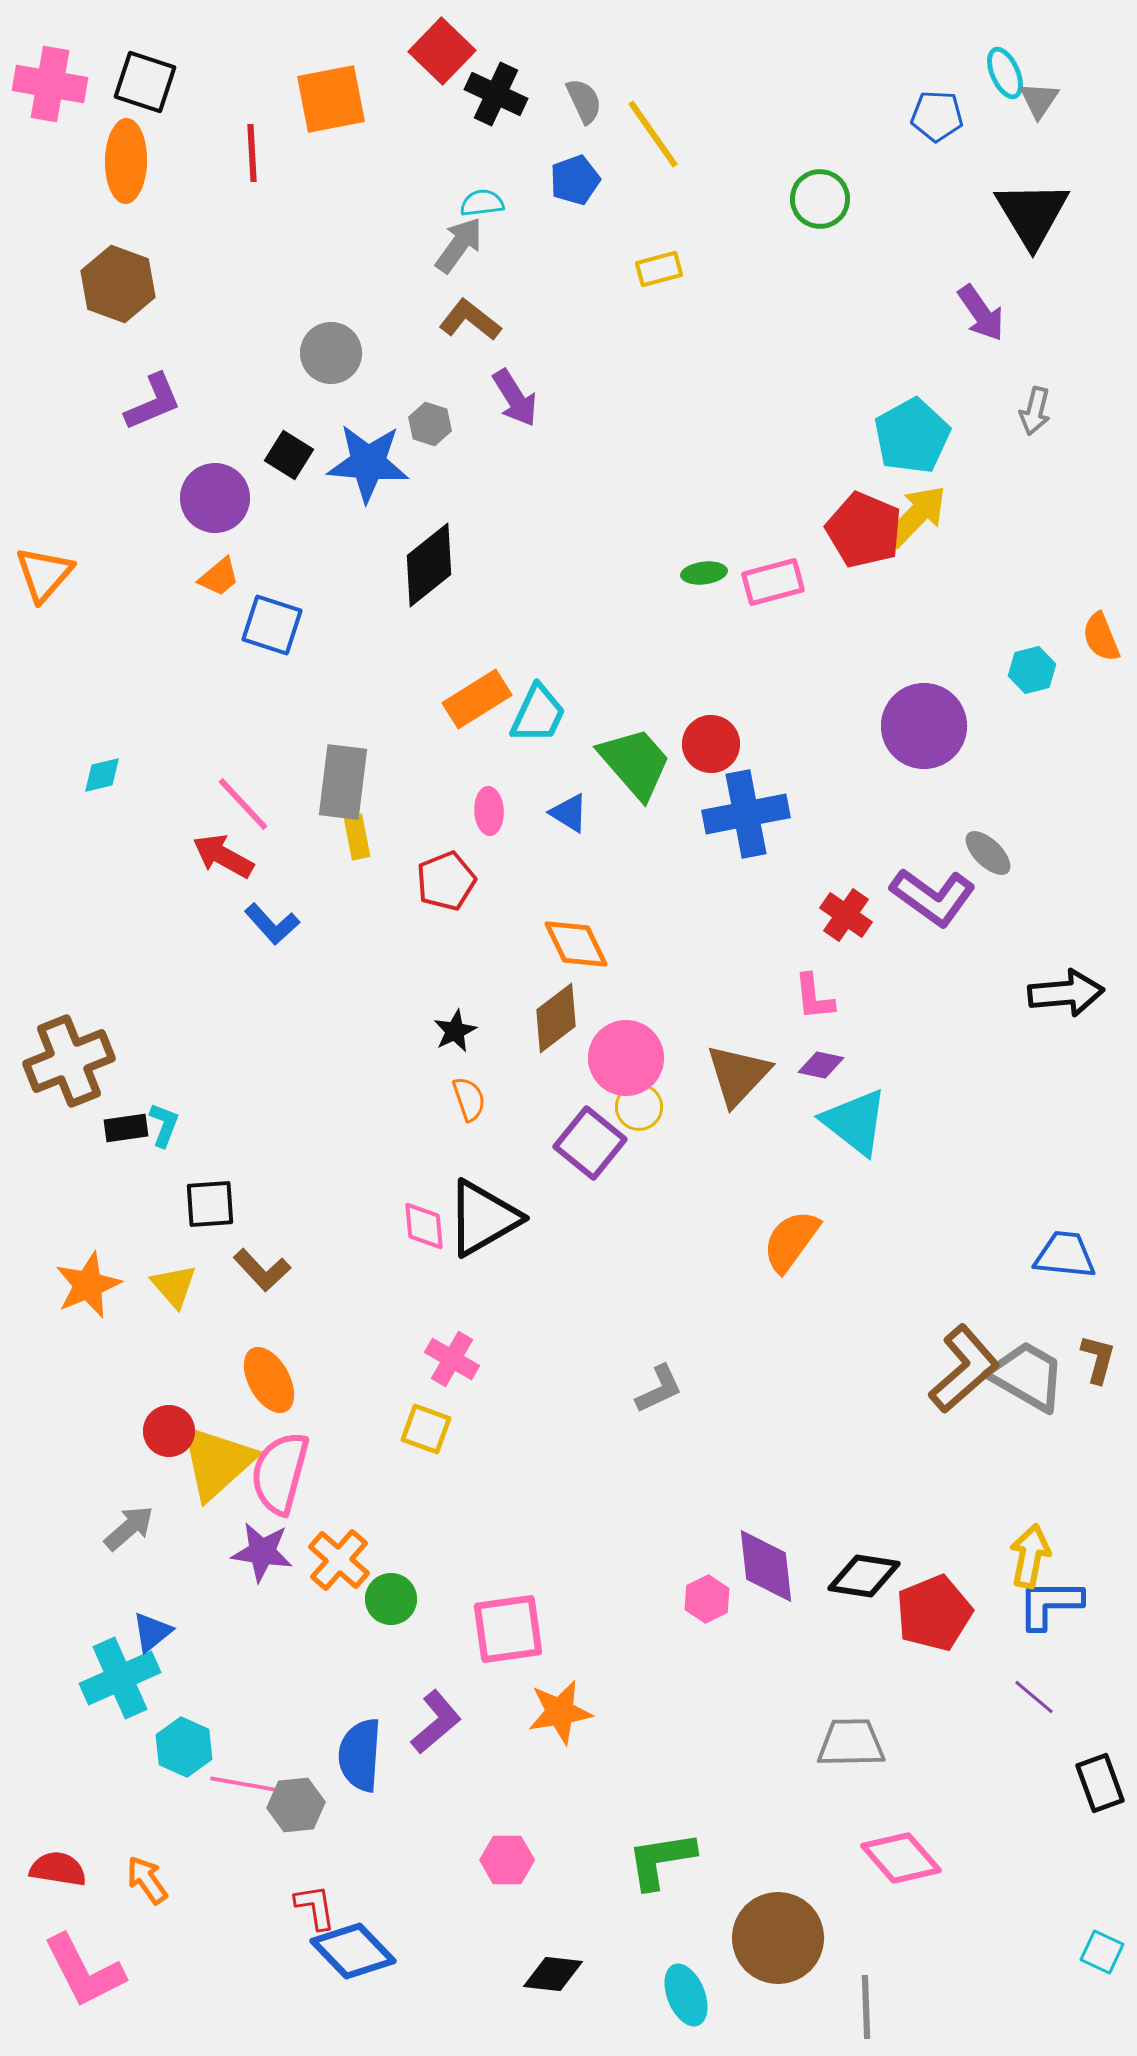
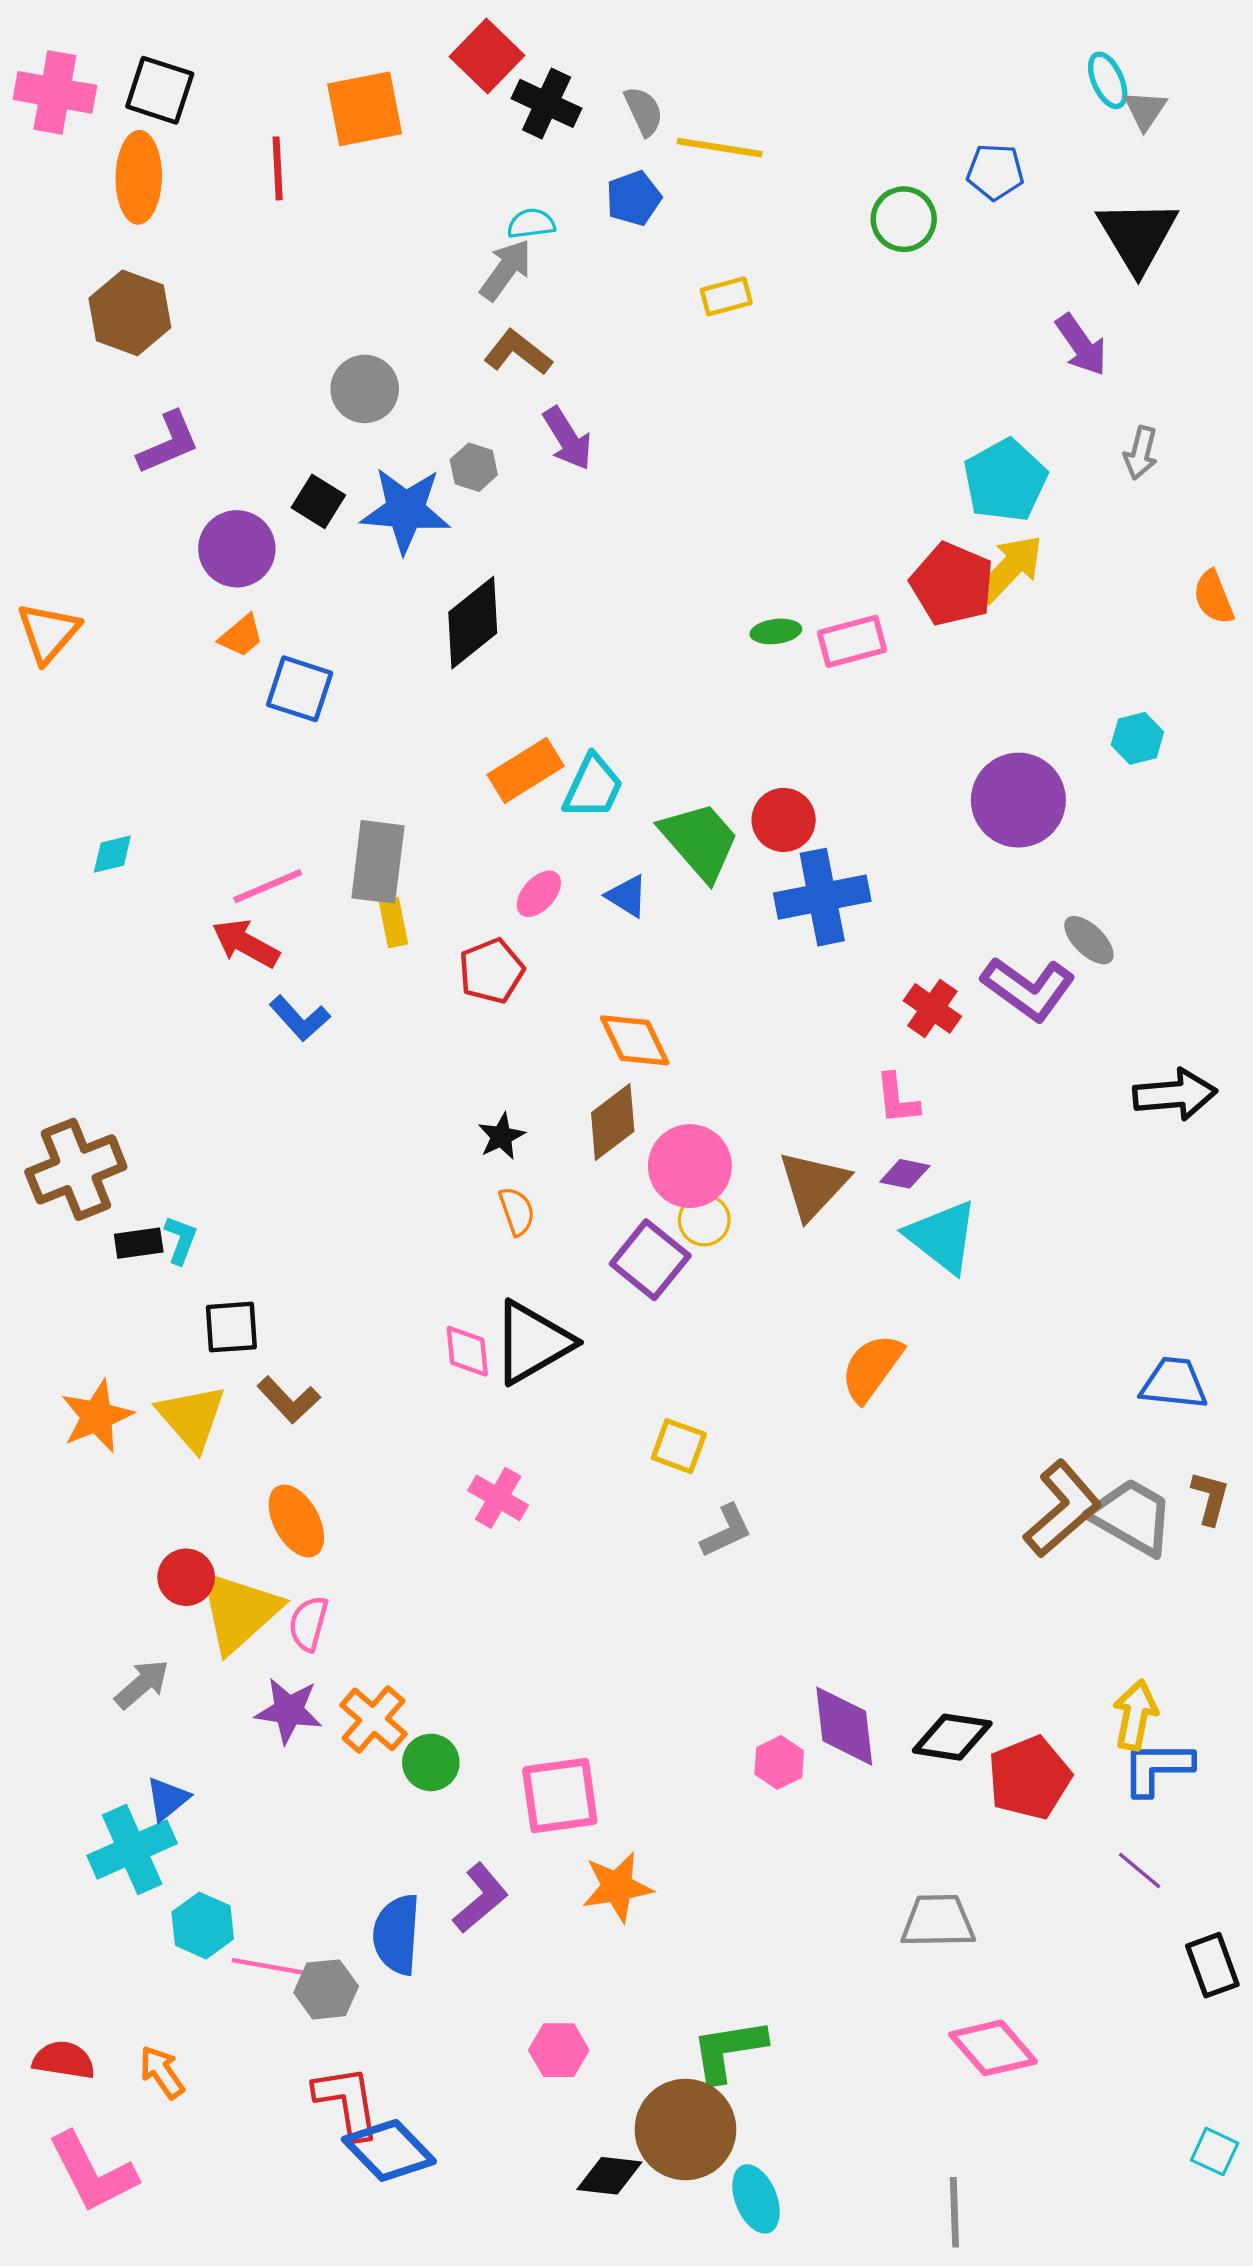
blue pentagon: (937, 116) -> (995, 172), moved
yellow line: (653, 134) -> (720, 148), turned -46
orange semicircle: (1101, 637) -> (1213, 597), moved
pink line: (243, 804) -> (268, 886), turned -70
pink ellipse: (489, 811) -> (539, 894), turned 45
yellow triangle: (174, 1286) -> (192, 1417), size x1.4
yellow square: (426, 1429) -> (679, 1446), moved
pink semicircle: (280, 1473) -> (308, 1624), size x0.6
red L-shape: (315, 1907) -> (347, 2102), size x1.5
brown circle: (778, 1938) -> (685, 2129), moved

